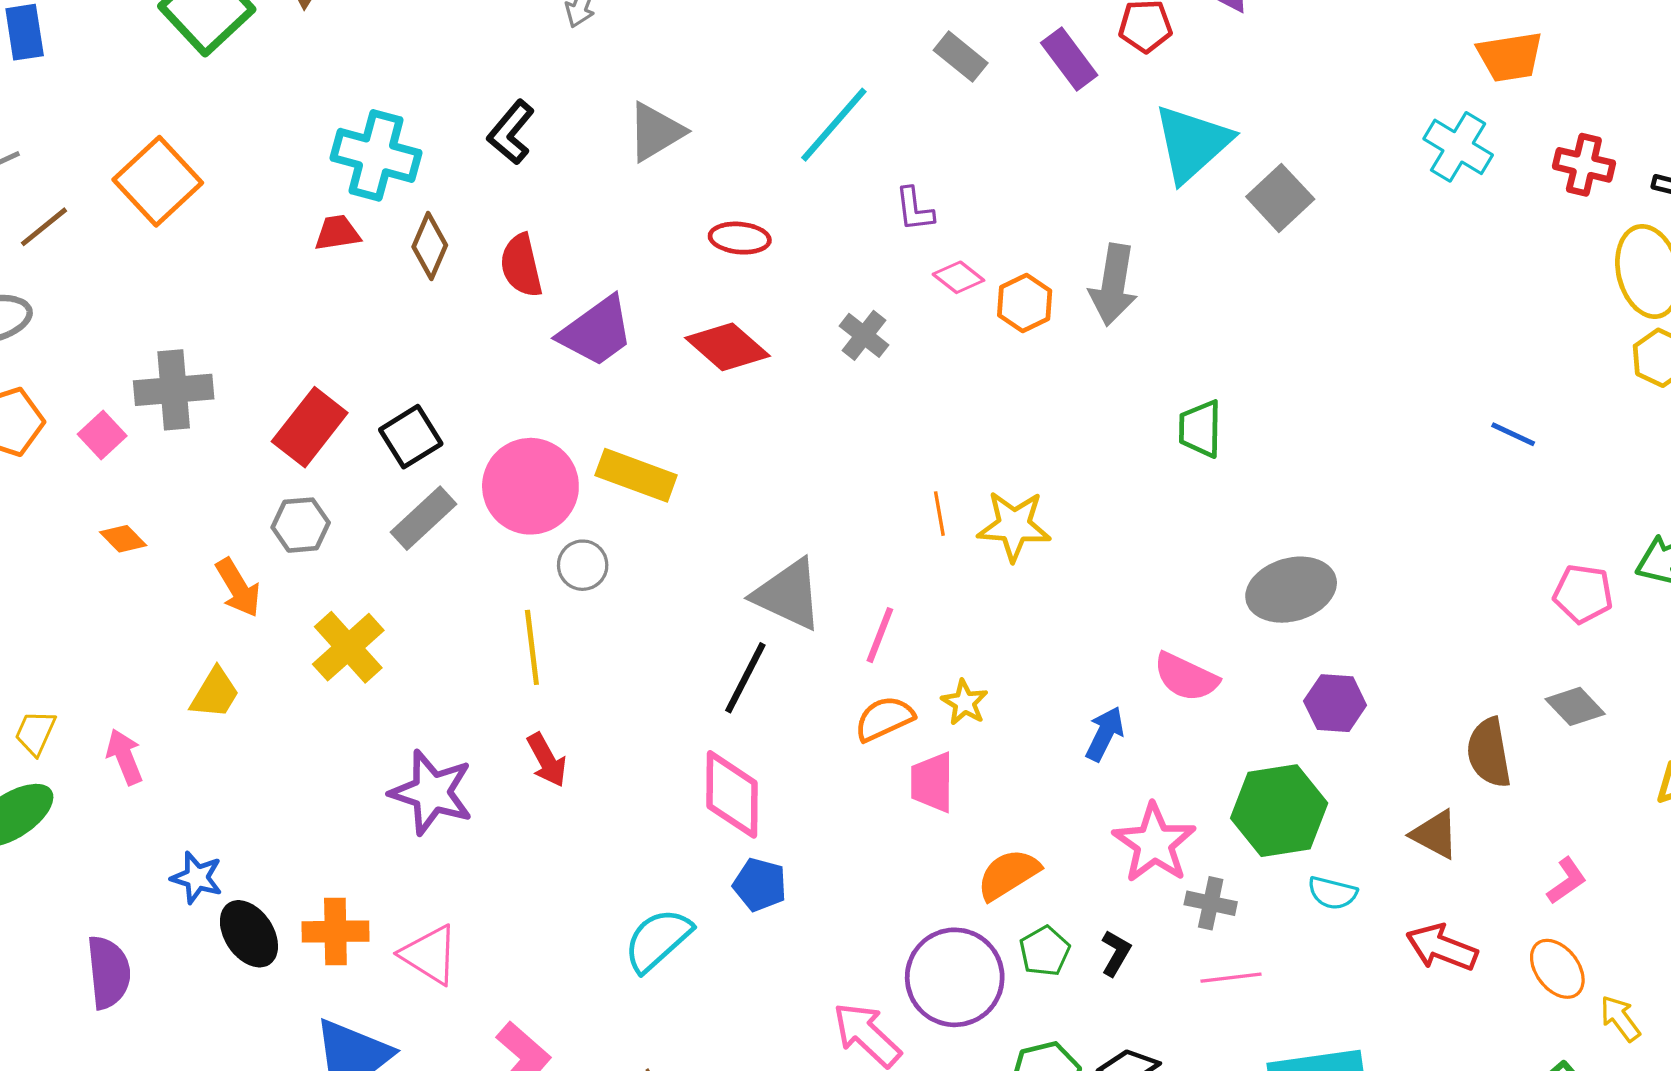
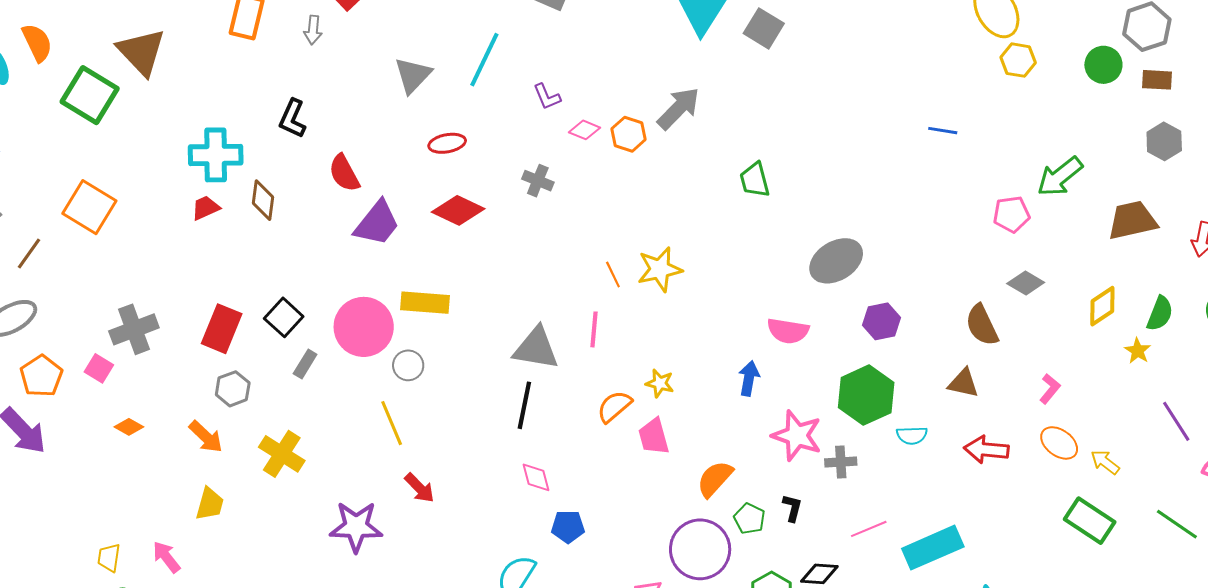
gray triangle: (656, 132) -> (413, 75), moved
red semicircle: (521, 265) -> (344, 173), moved
gray arrow: (1113, 285) -> (679, 108), turned -129
gray rectangle: (424, 518) -> (305, 364), size x0.7
pink line: (880, 635) -> (594, 329), moved
pink diamond: (732, 794) -> (536, 477), size x0.6
pink line: (1231, 978) -> (869, 529), moved

